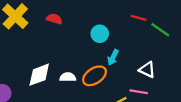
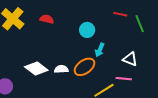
green line: (160, 30) -> (140, 24), turned 36
white diamond: (39, 75) -> (36, 68), turned 60

